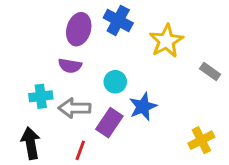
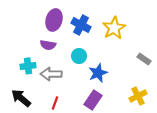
blue cross: (118, 20) -> (81, 25), moved
gray rectangle: (210, 72) -> (144, 59), moved
purple rectangle: (109, 123) -> (93, 100), moved
black arrow: (31, 143) -> (21, 98), turned -40

